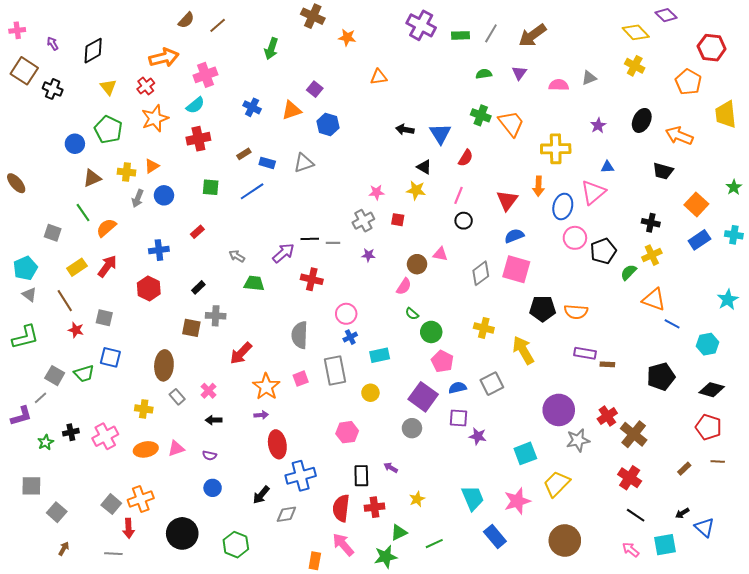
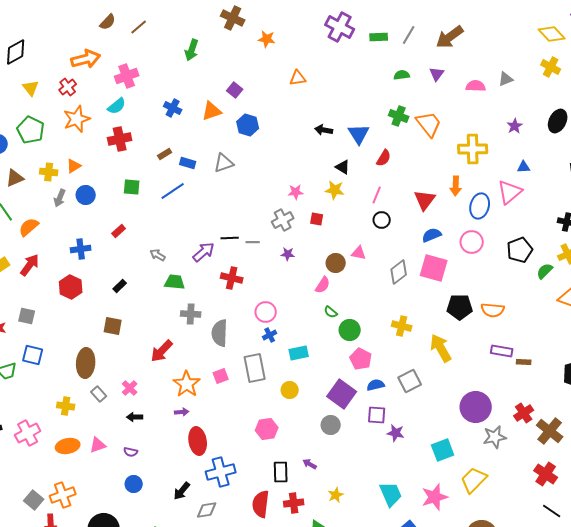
pink circle: (575, 238) -> (472, 242), moved
gray cross: (216, 316) -> (191, 314), moved

